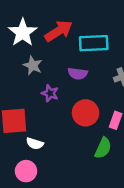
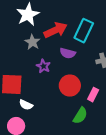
red arrow: (59, 31) -> (56, 30), moved
cyan rectangle: (94, 43) -> (84, 31), turned -70

